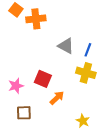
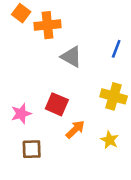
gray triangle: (66, 46) -> (71, 57), moved
blue line: (88, 50) -> (116, 49), moved
yellow star: (83, 121) -> (110, 140), moved

